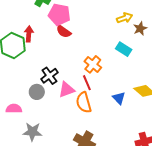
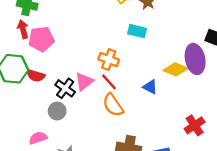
pink pentagon: (59, 15) -> (41, 39), moved
red semicircle: (64, 31) -> (36, 76), moved
red arrow: (29, 34) -> (23, 29), moved
pink triangle: (67, 90) -> (84, 82), moved

